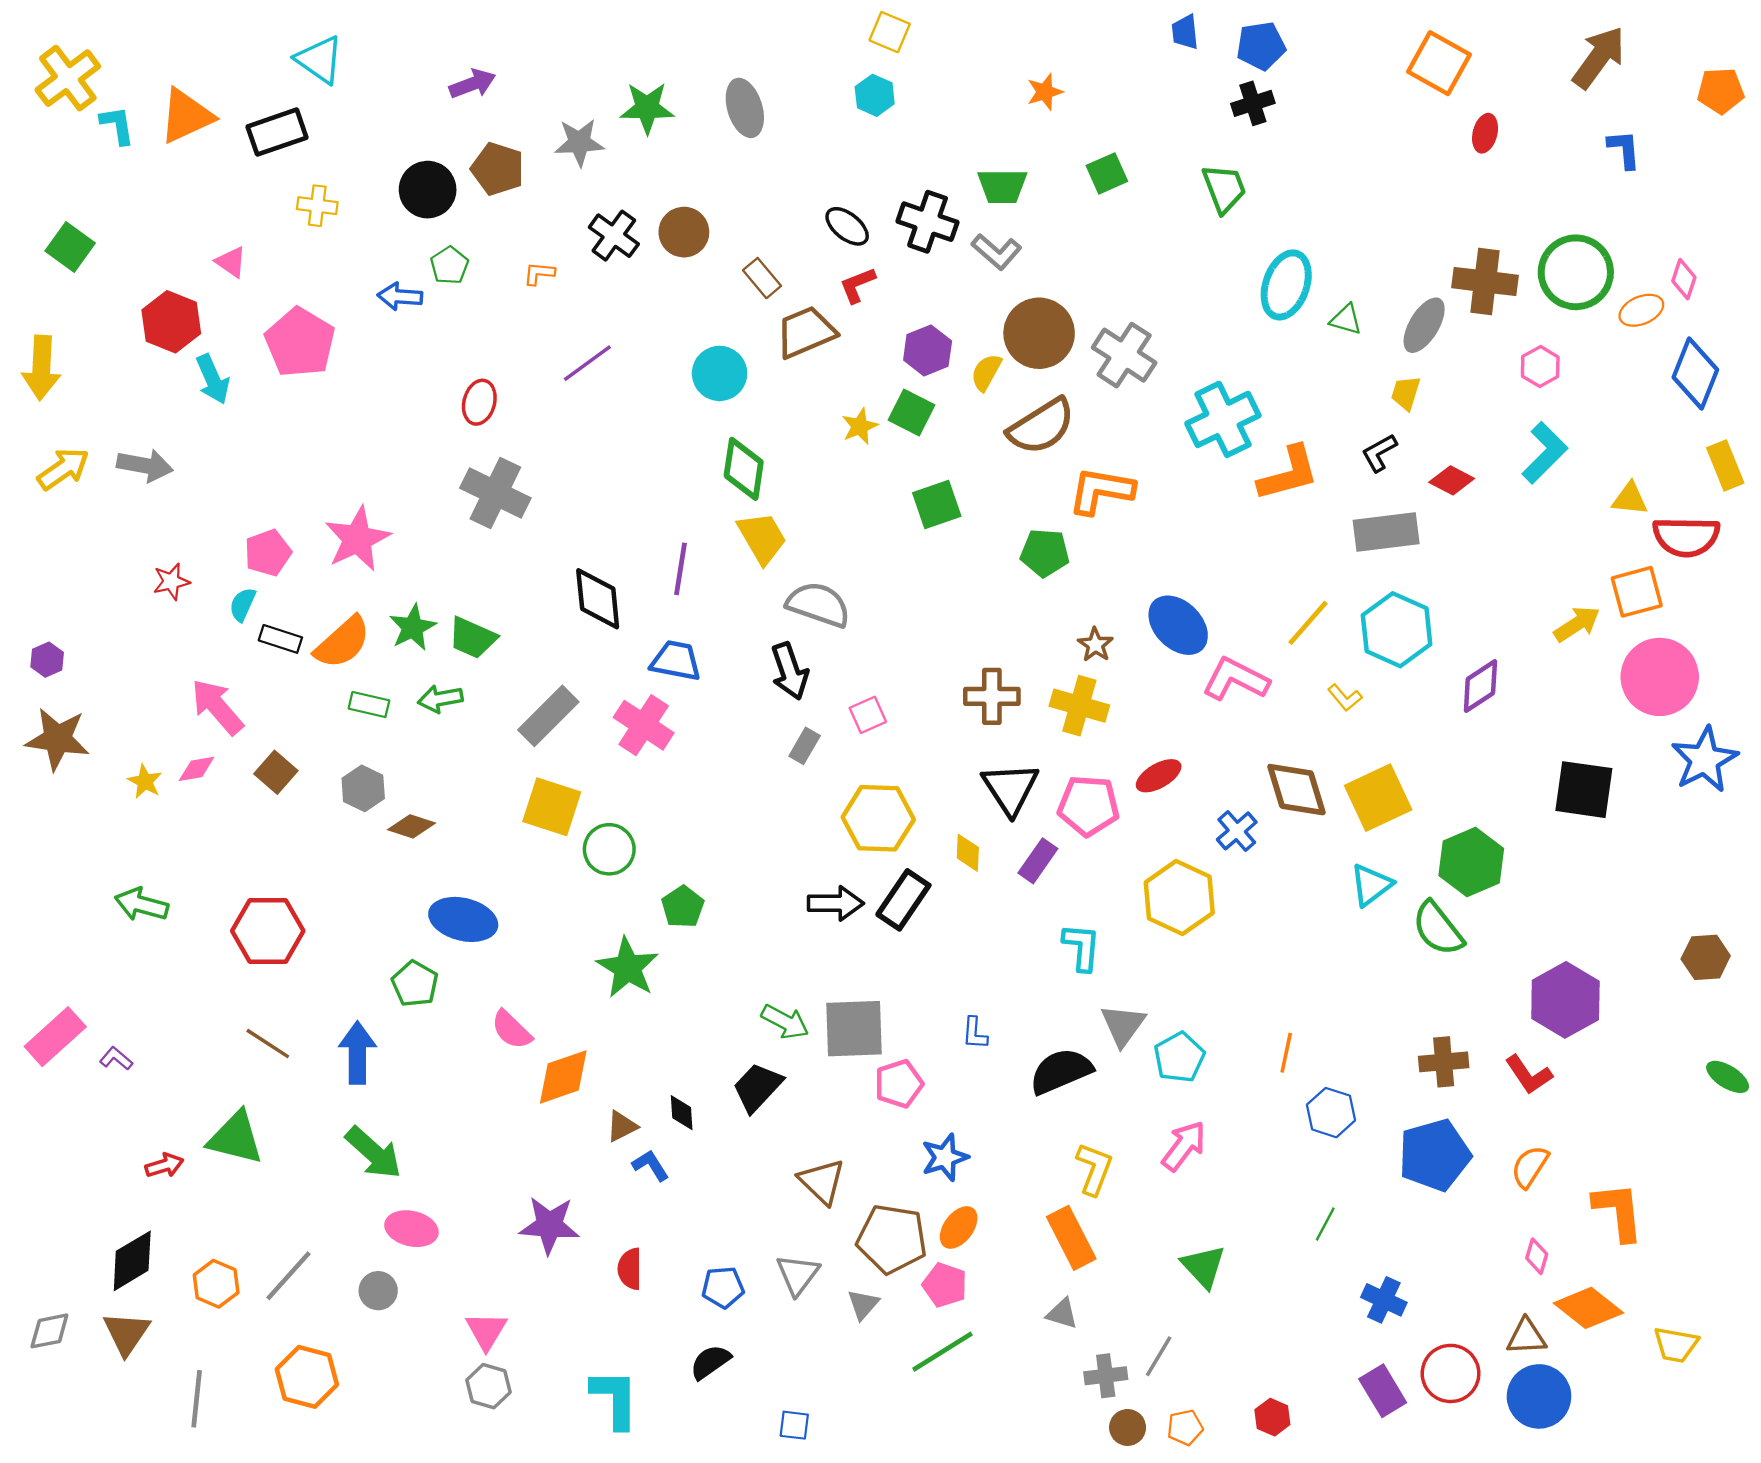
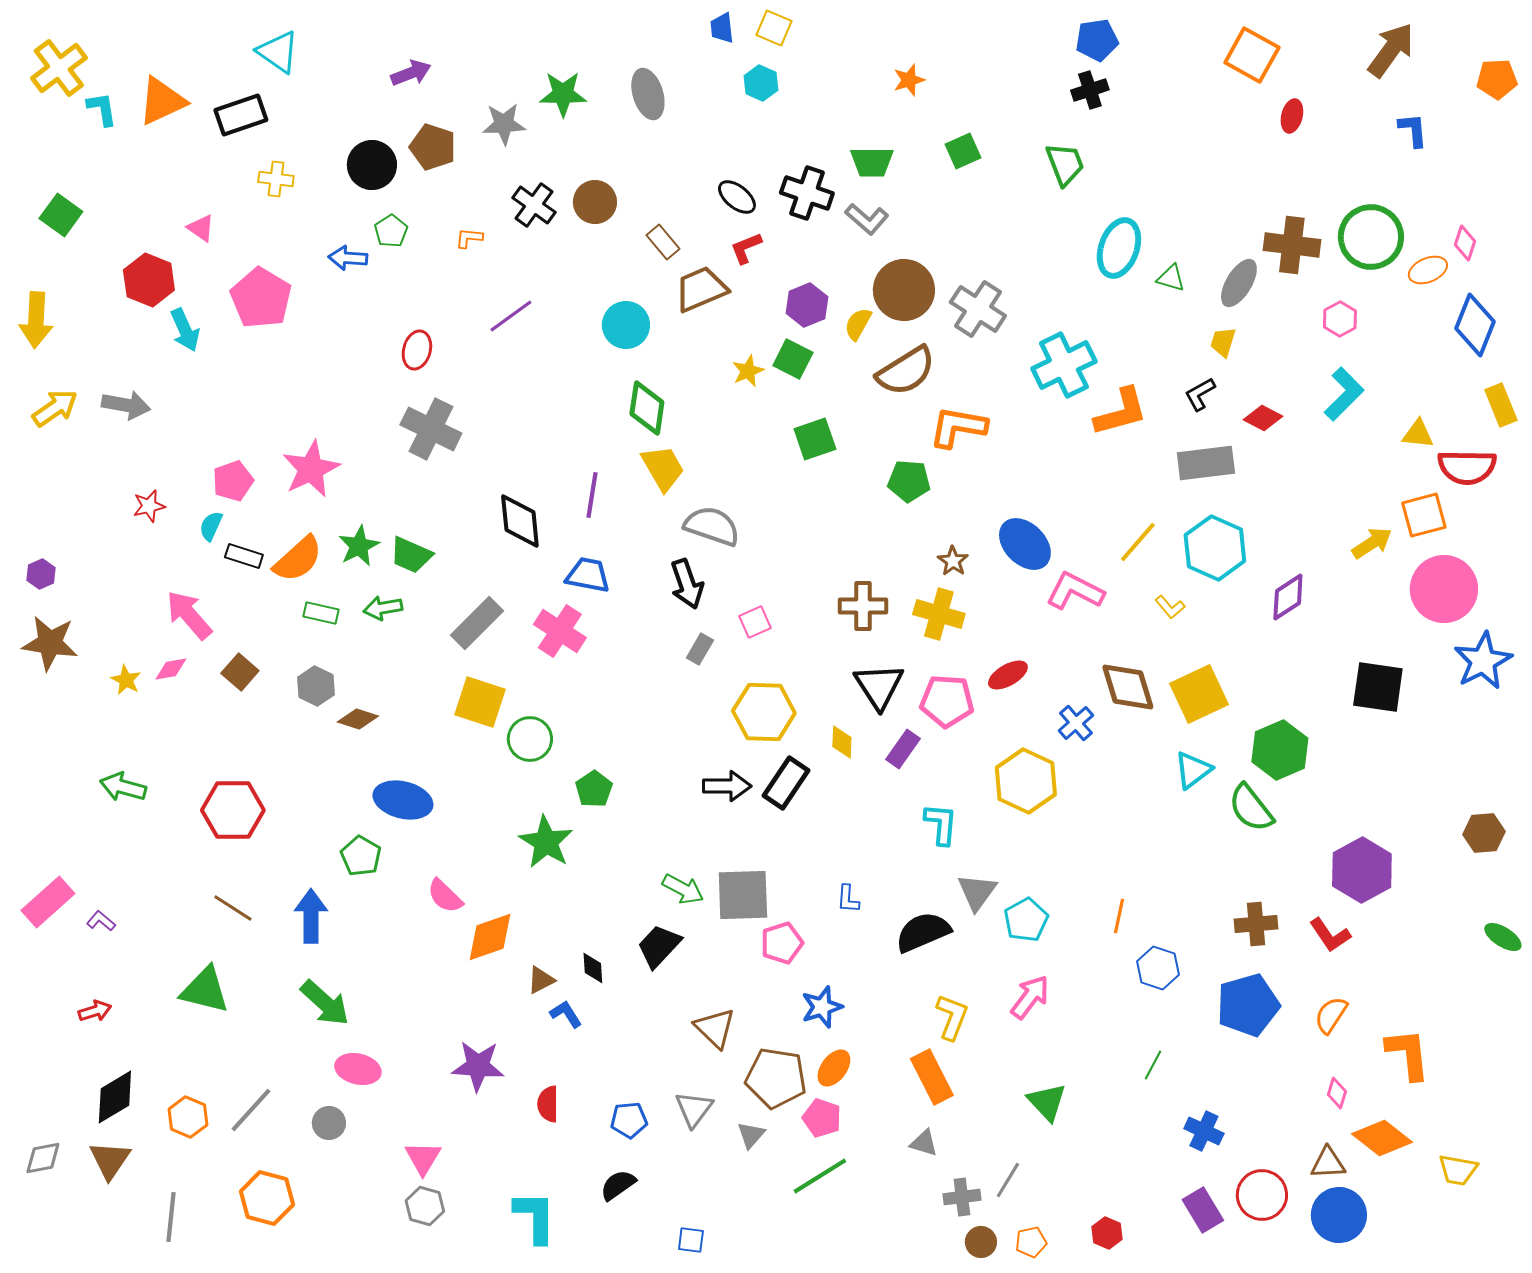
blue trapezoid: (1185, 32) -> (722, 28), moved
red arrow: (164, 1165) -> (95, 1011), moved

